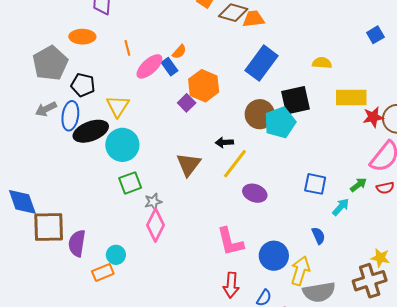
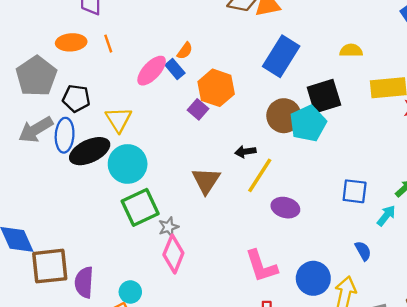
orange line: (127, 48) -> (108, 44), moved
gray arrow: (46, 109) -> (36, 130), size x1.4
green square: (130, 183) -> (140, 207), size x1.4

